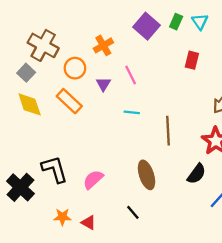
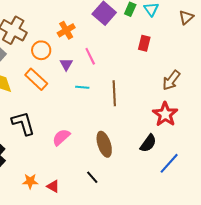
cyan line: (132, 112) -> (82, 87), moved
brown line: (168, 131) -> (114, 93), moved
black L-shape: (55, 169) -> (23, 123), moved
pink semicircle: (93, 179) -> (61, 137), moved

